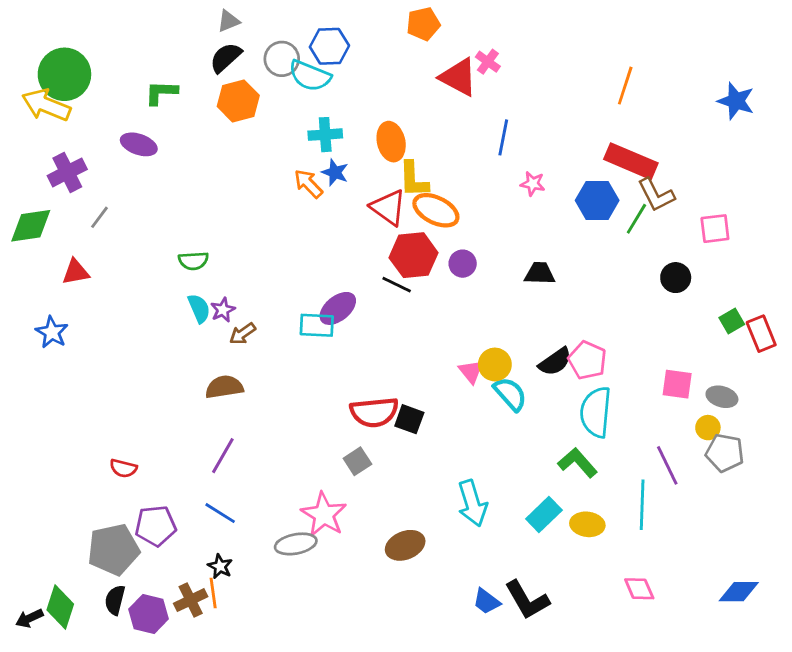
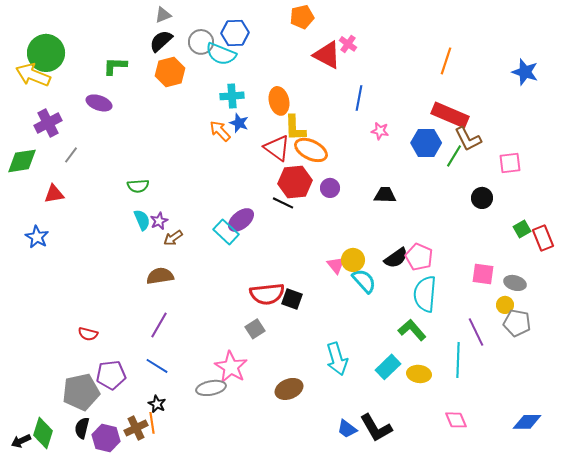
cyan rectangle: (317, 325) -> (226, 232), turned 40

